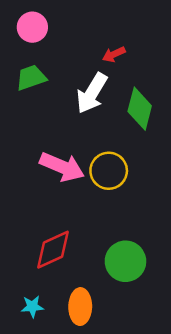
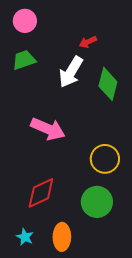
yellow circle: (109, 171) -> (105, 159), moved
cyan star: (32, 307) -> (25, 237), turned 30

